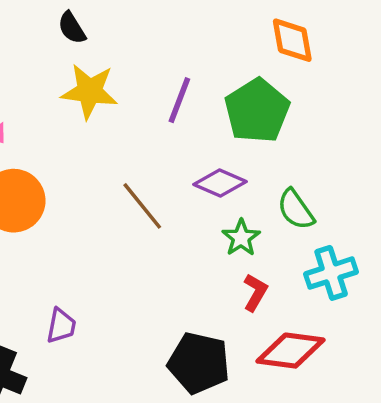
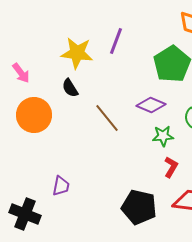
black semicircle: (72, 28) -> (70, 88), moved
purple line: (179, 100) -> (116, 41), moved
green star: (241, 238) -> (163, 136), turned 30

